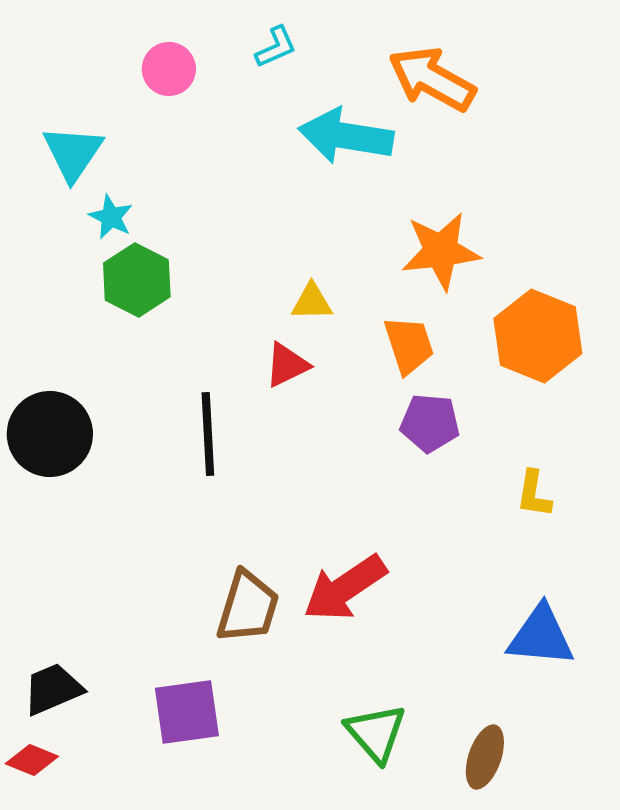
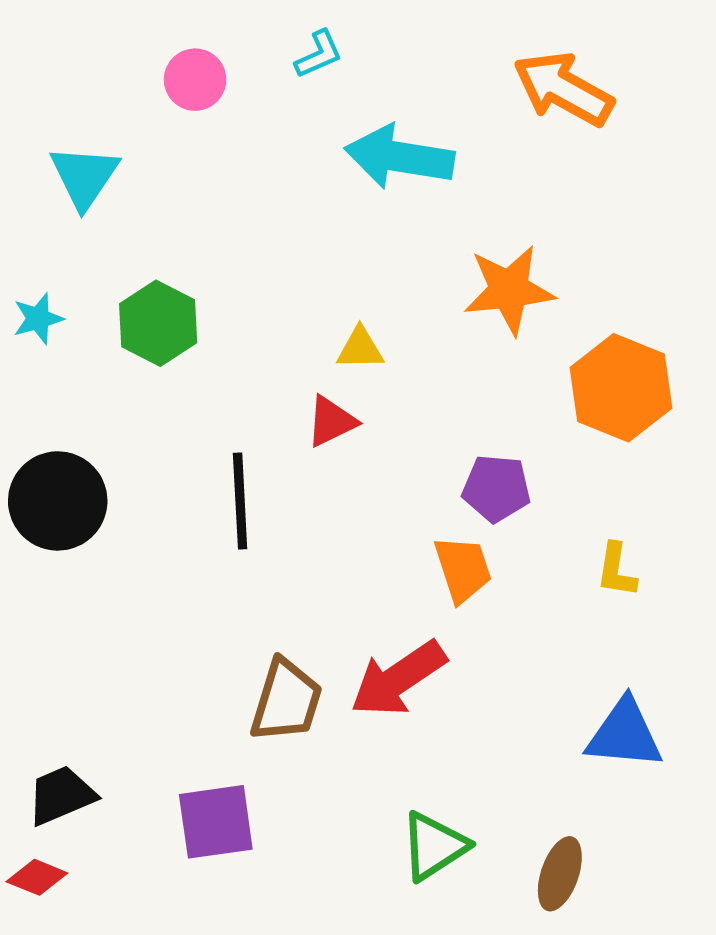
orange arrow: (432, 79) -> (563, 89), moved
cyan star: (111, 217) -> (38, 319), moved, turned 30
orange trapezoid: (409, 345) -> (463, 569), moved
green triangle: (376, 733) -> (434, 846), turned 38

